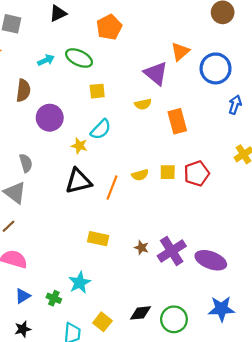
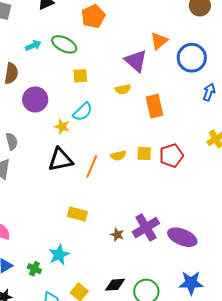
brown star: (142, 248) -> (117, 235), moved

